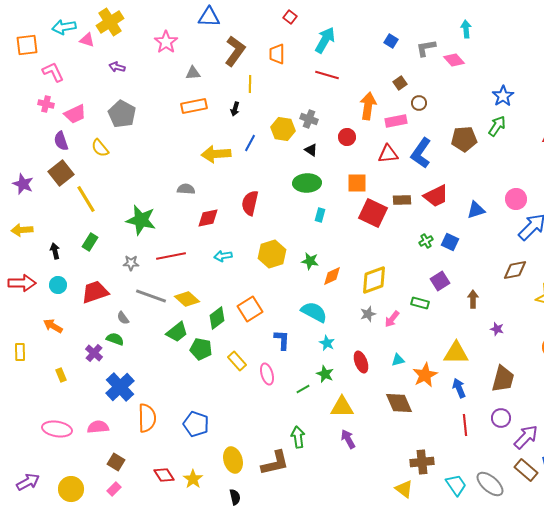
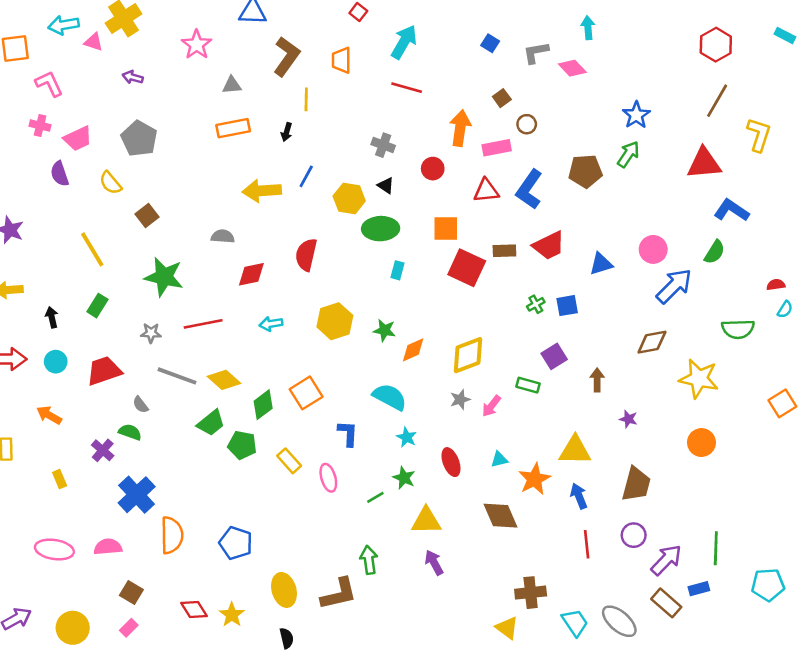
yellow hexagon: (283, 129) -> (349, 199), moved
brown square: (61, 173) -> (147, 216), moved, size x0.7
blue square: (450, 242) -> (567, 306), turned -36

